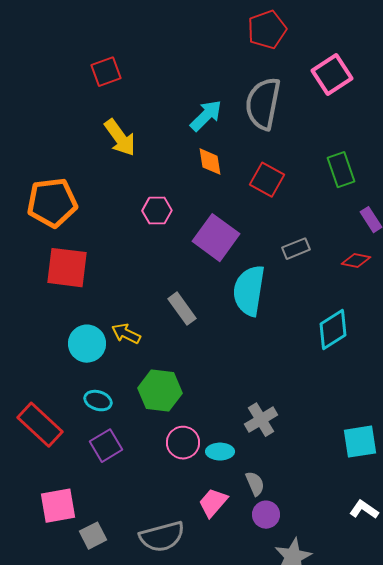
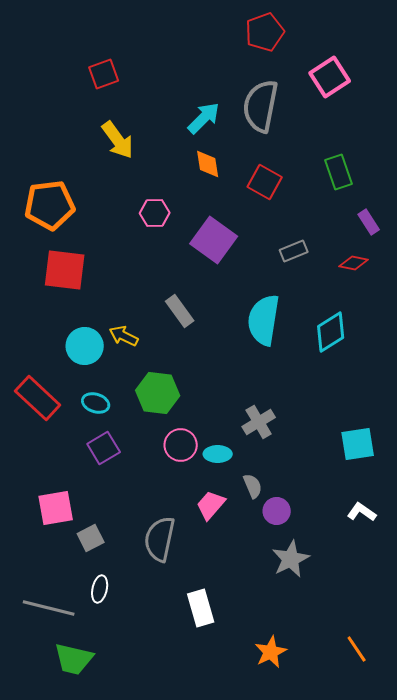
cyan semicircle: (249, 291) -> (264, 320), moved
red rectangle: (40, 425) -> (38, 398), moved
purple circle: (266, 515) -> (277, 511), moved
gray semicircle: (162, 537) -> (160, 539), turned 117

